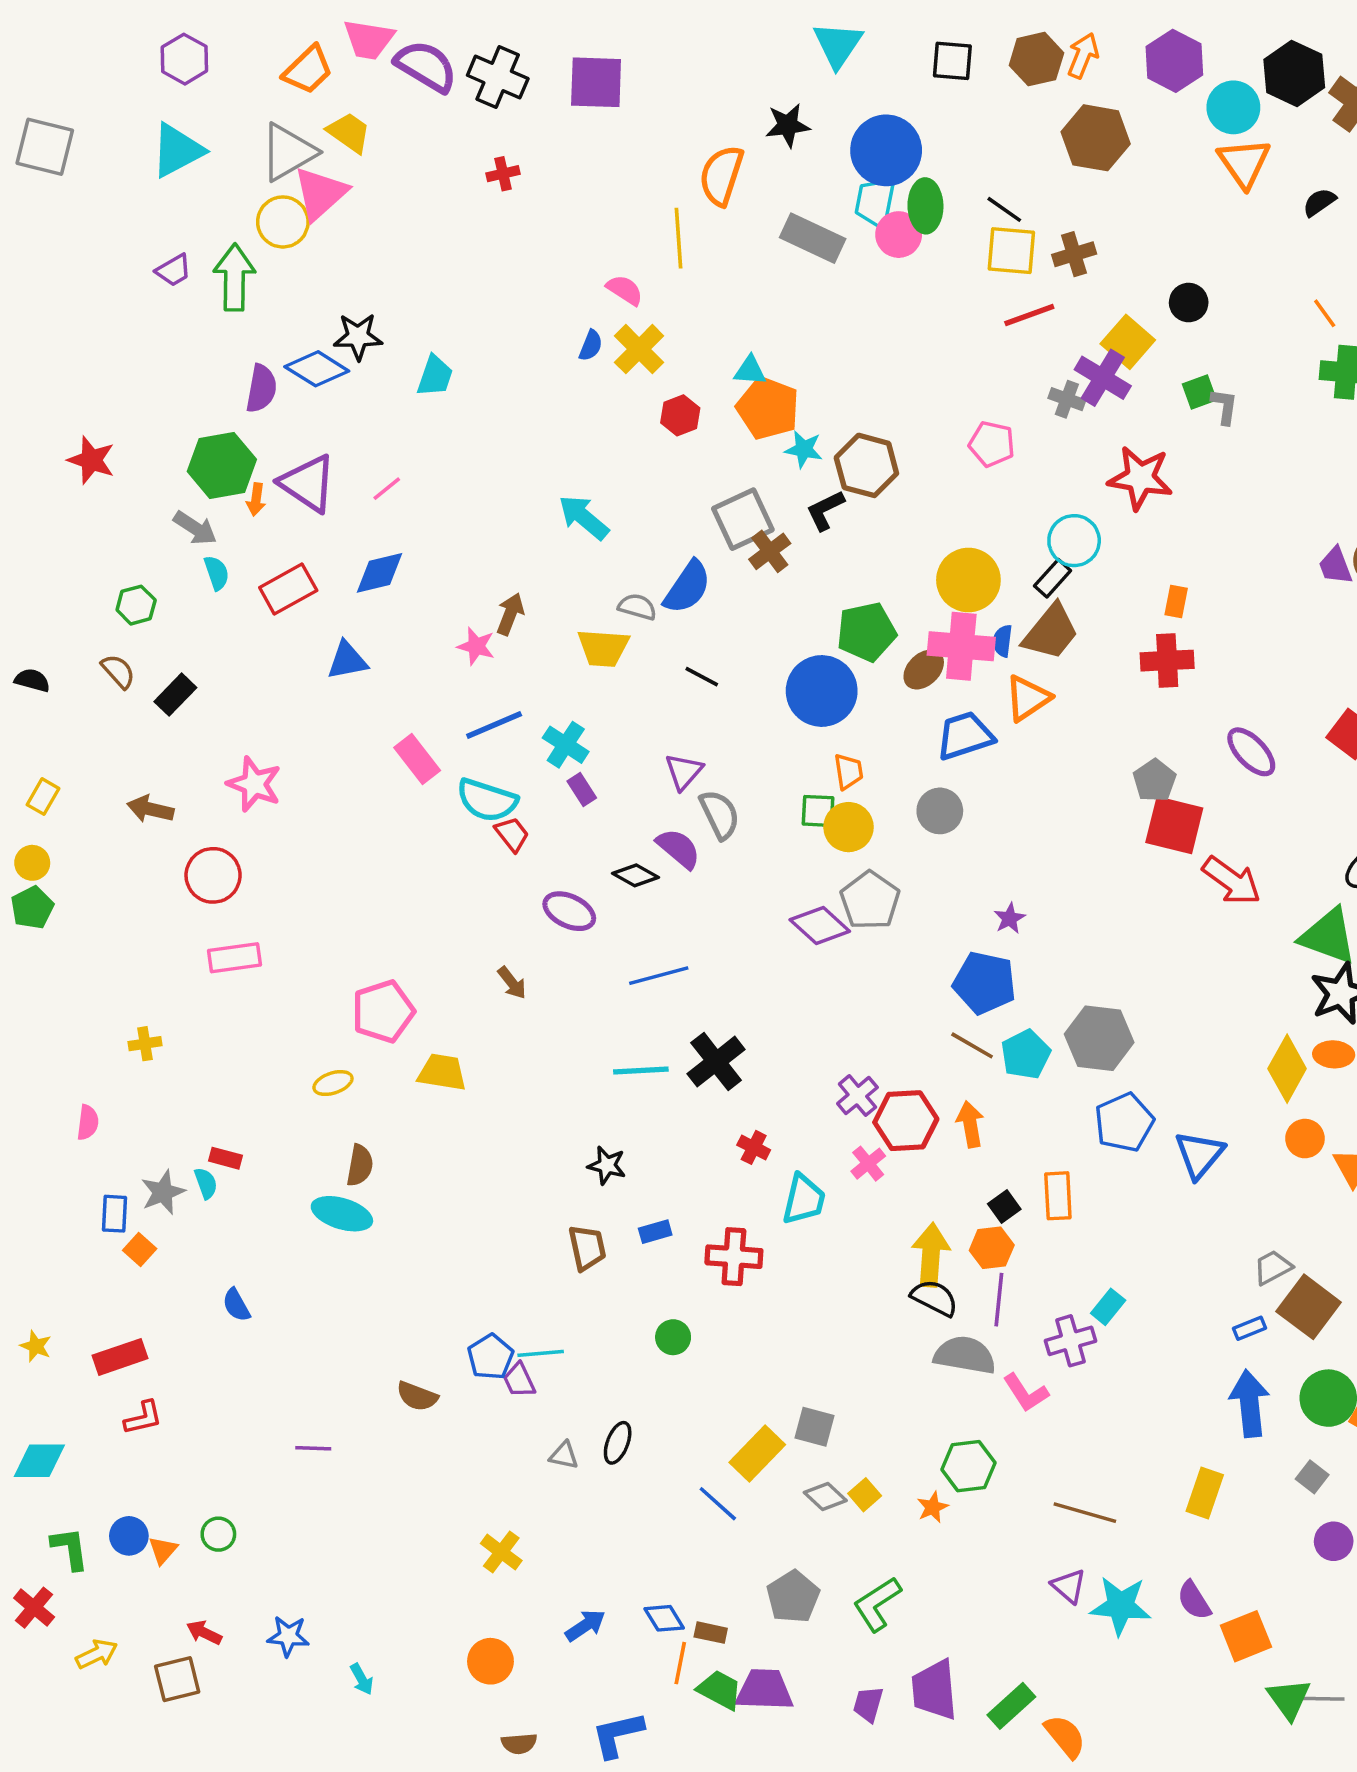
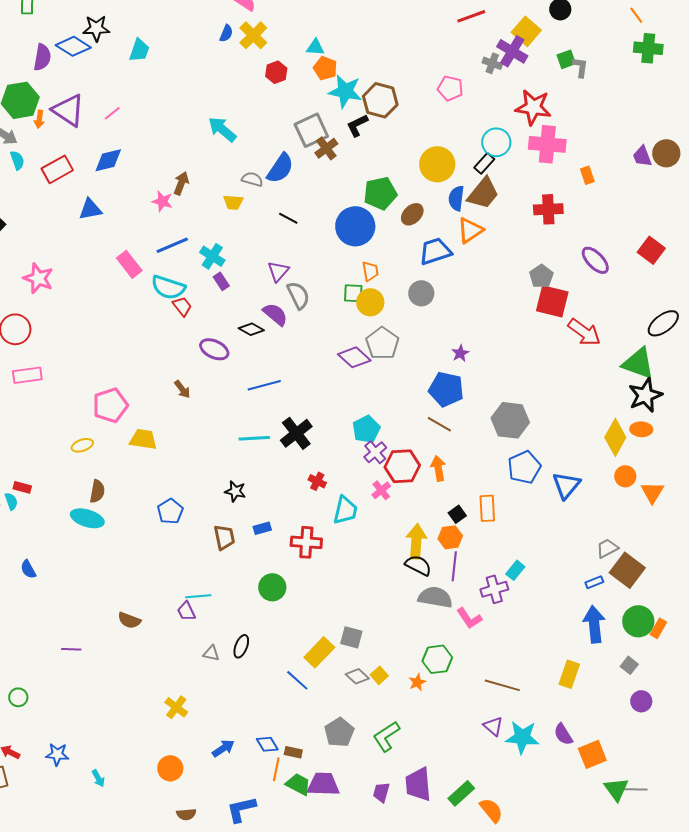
orange pentagon: (768, 408) -> (325, 68), size x0.7
cyan star: (804, 449) -> (345, 91), size x1.6
orange rectangle: (1176, 601) -> (587, 175), moved, turned -30
blue semicircle: (1002, 641) -> (456, 198), size x1.4
pink cross: (961, 646) -> (547, 144), moved
yellow trapezoid: (603, 648) -> (233, 202), size x0.7
cyan pentagon: (1026, 1054) -> (366, 429), moved
green circle: (673, 1337) -> (272, 587), size x1.4
blue pentagon: (490, 1357) -> (170, 511), moved

